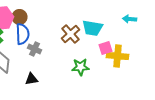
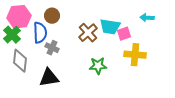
brown circle: (20, 17) -> (52, 16), moved
pink square: (106, 48) -> (124, 34), moved
black triangle: (32, 79) -> (49, 78), size x1.5

